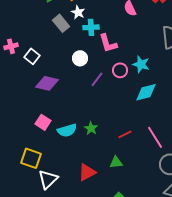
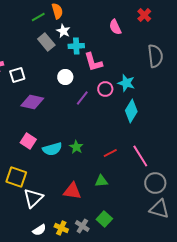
white square: (32, 56) -> (17, 75), turned 35
cyan diamond: (146, 92) -> (131, 111), turned -45
red triangle: (87, 172) -> (72, 191), turned 36

